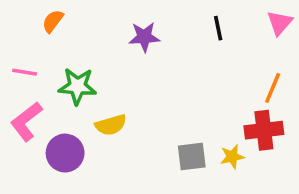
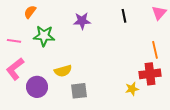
green star: (77, 86) -> (44, 36), moved
orange line: (273, 88) -> (155, 50), turned -36
gray square: (192, 157) -> (79, 91), moved

